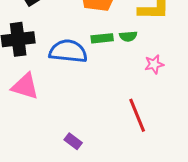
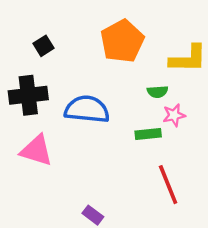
green rectangle: (102, 38) -> (148, 134), moved
pink star: (154, 64) -> (174, 115), moved

